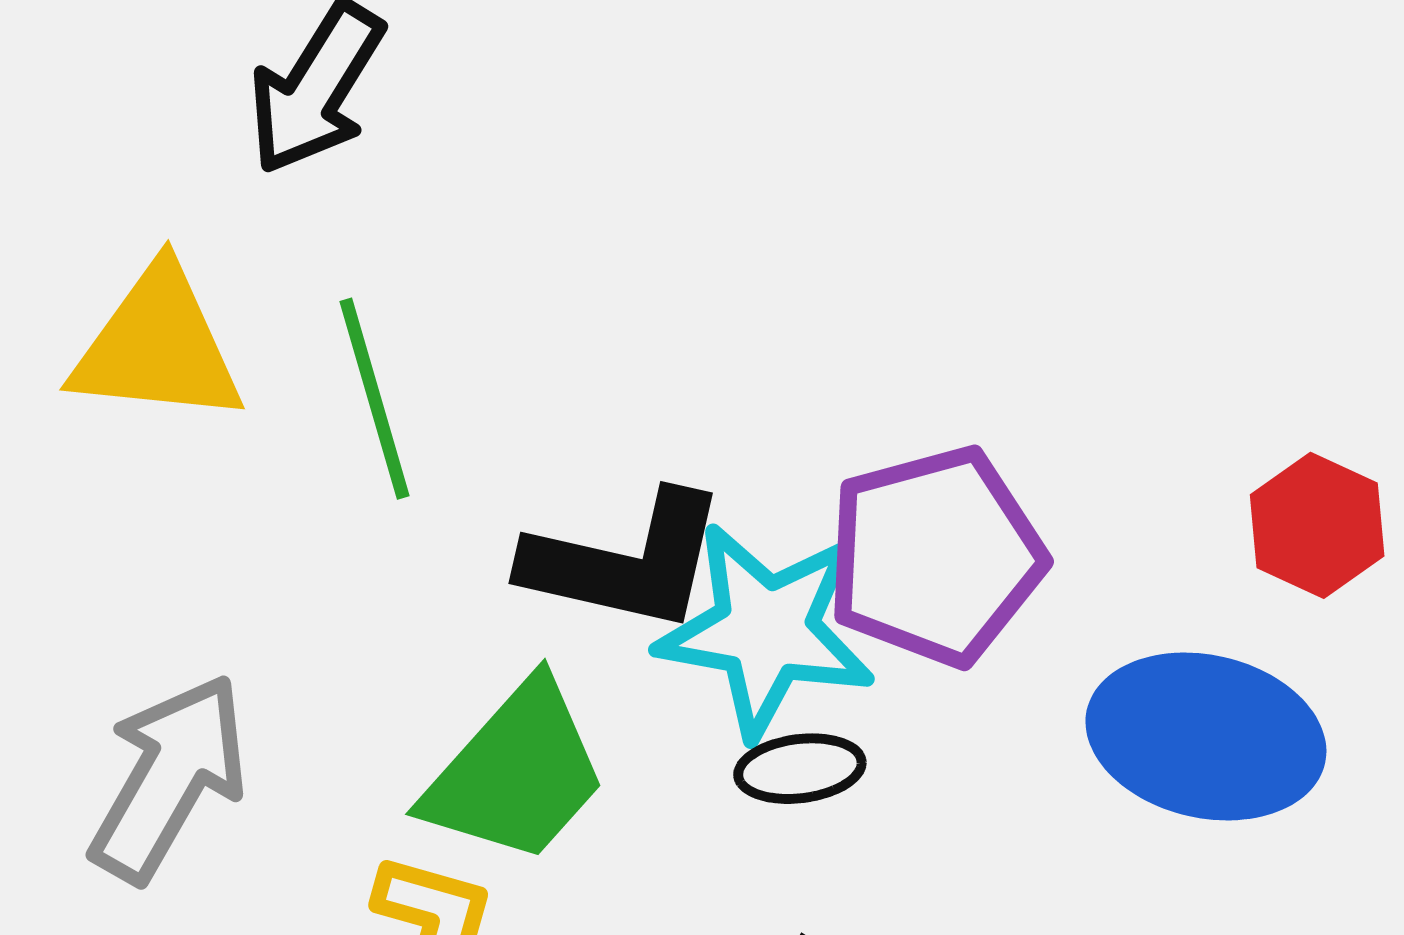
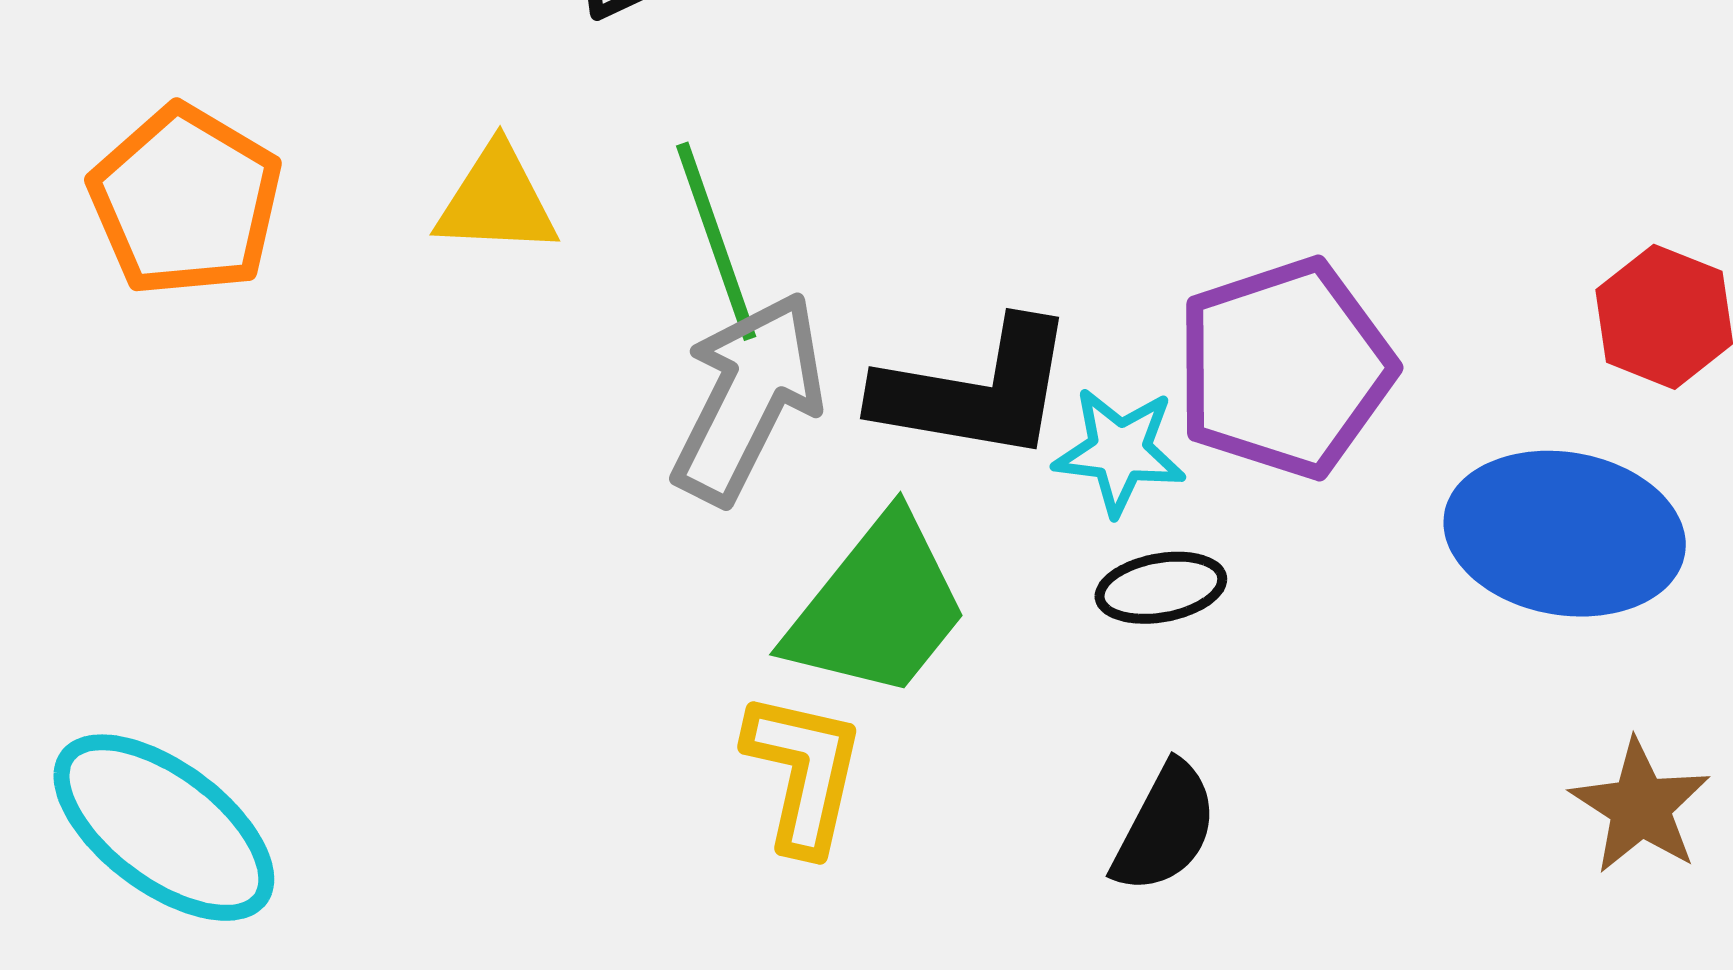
yellow triangle: (158, 346) -> (497, 201), size x0.7
cyan star: (766, 630) -> (1120, 451), size x0.6
gray arrow: (169, 778) -> (748, 398), moved

